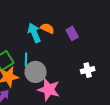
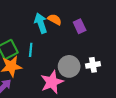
gray circle: (36, 72) -> (69, 66), moved
pink star: (49, 90) -> (52, 82), turned 30

